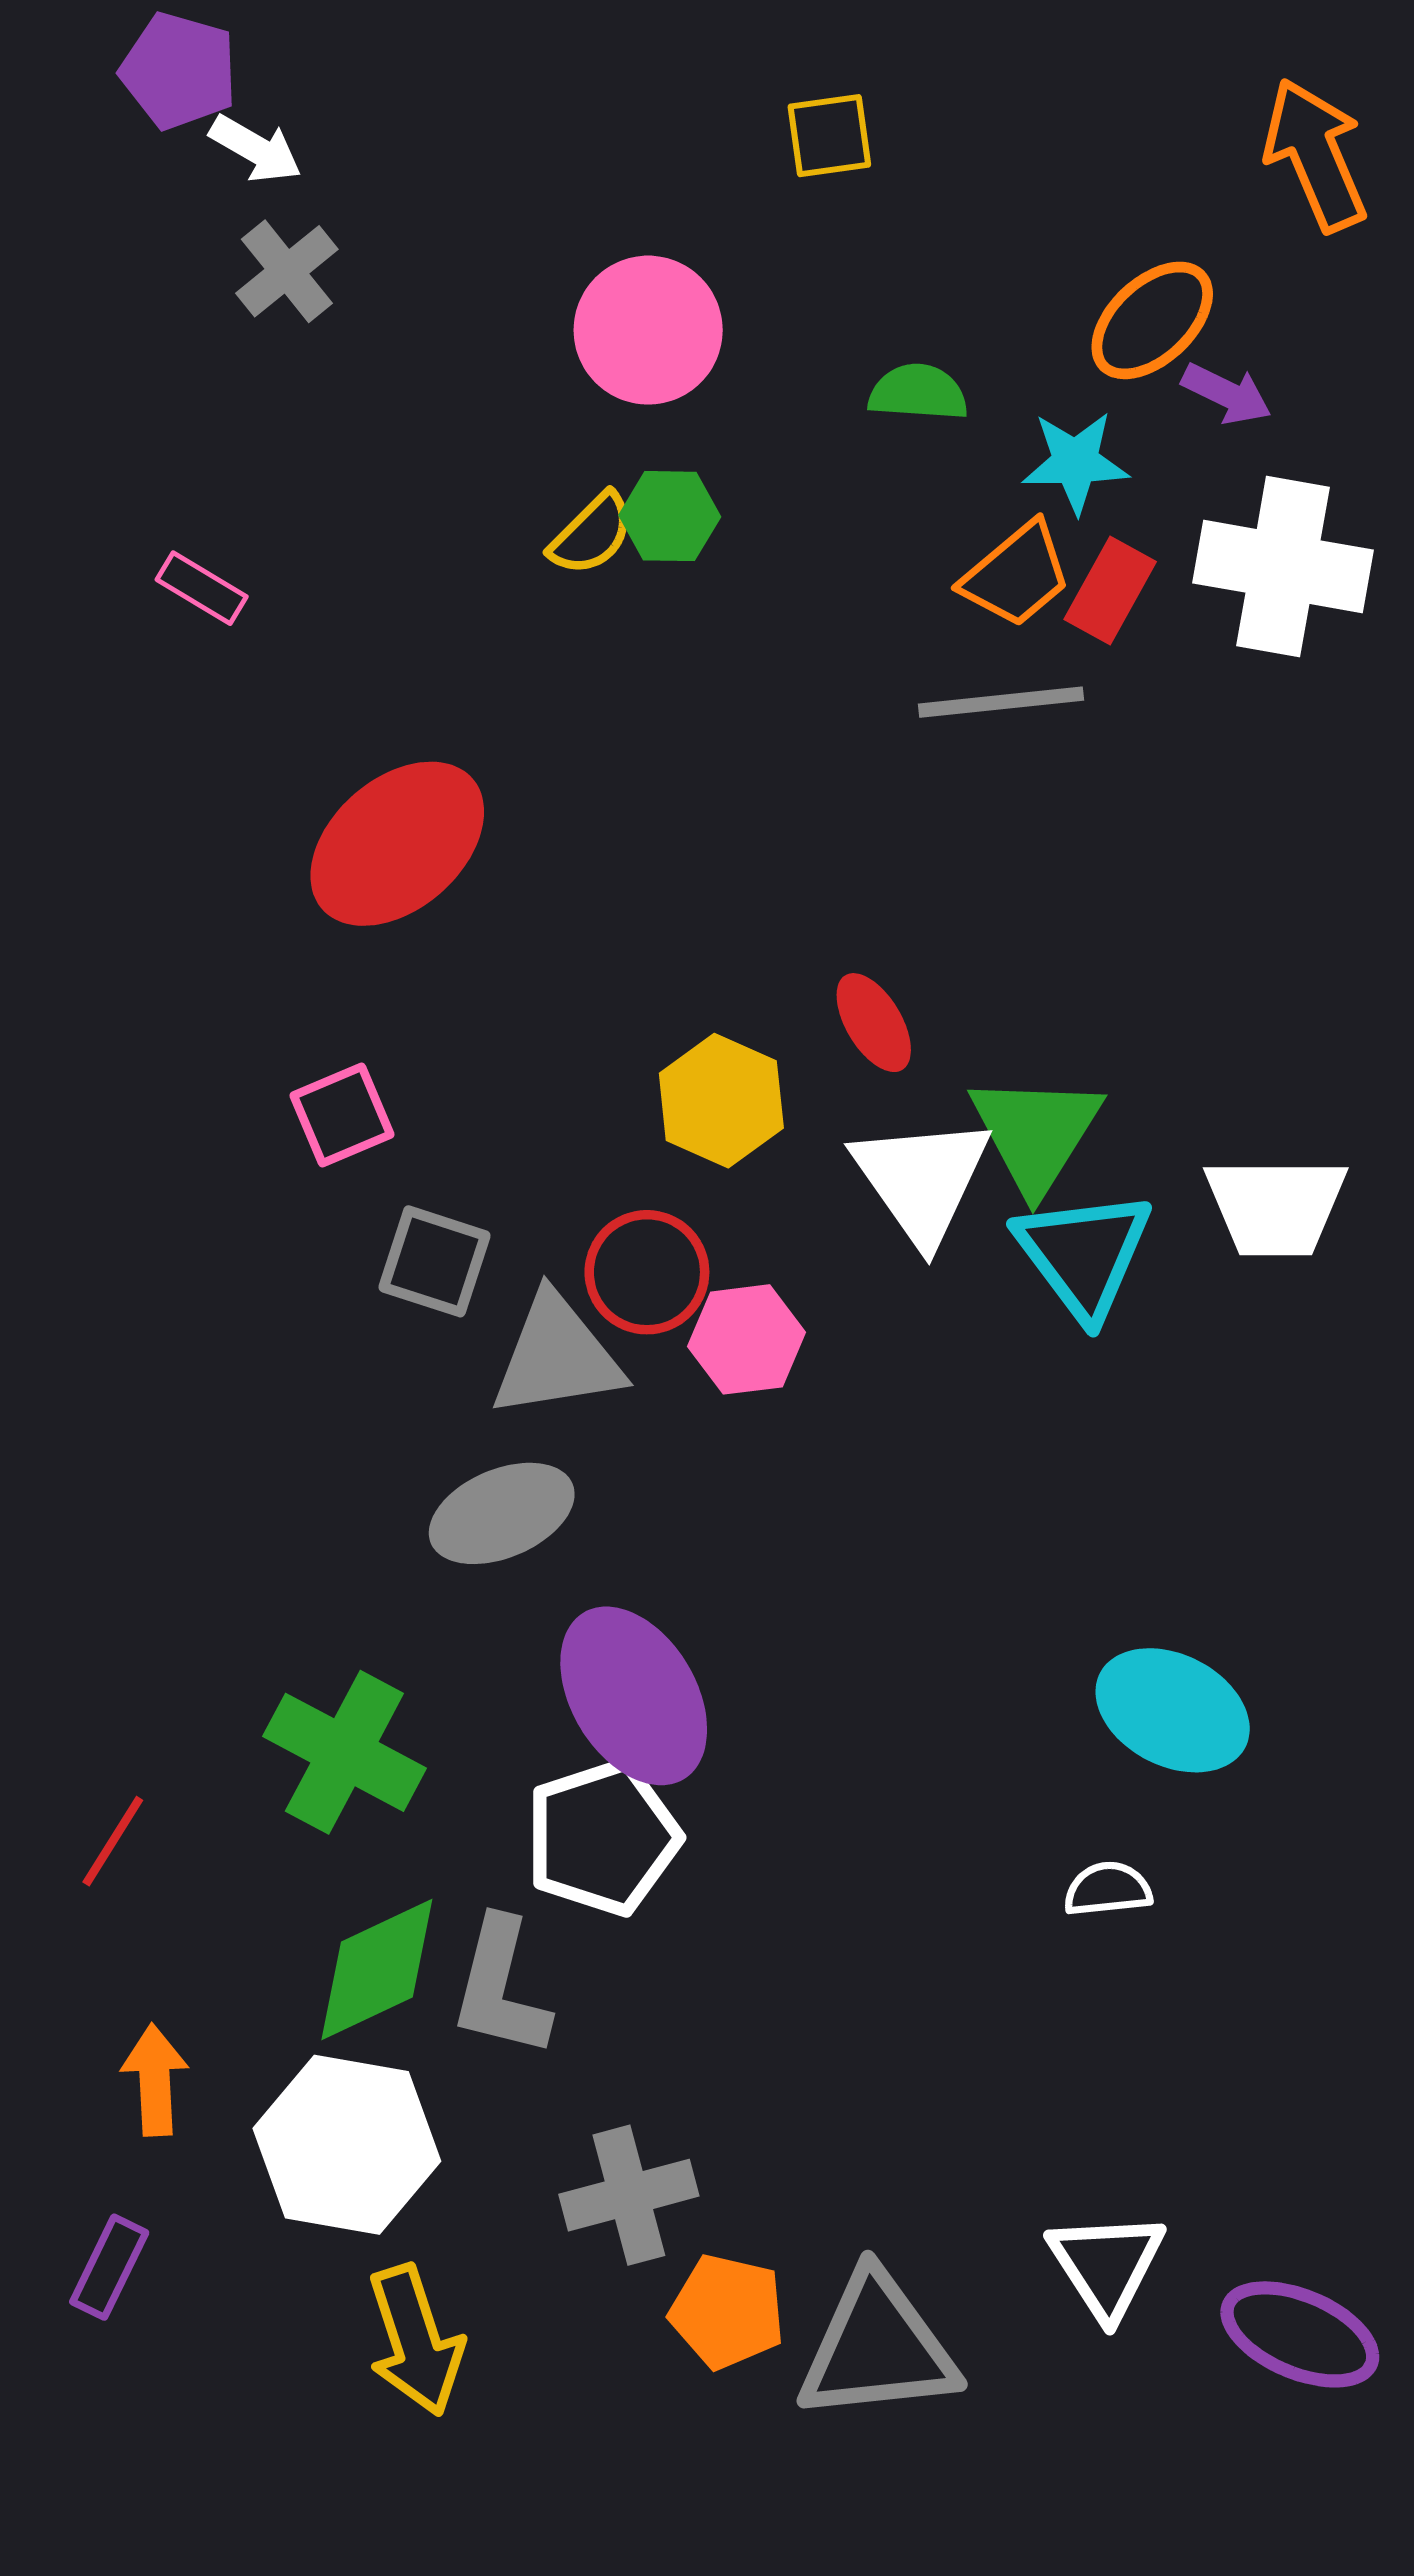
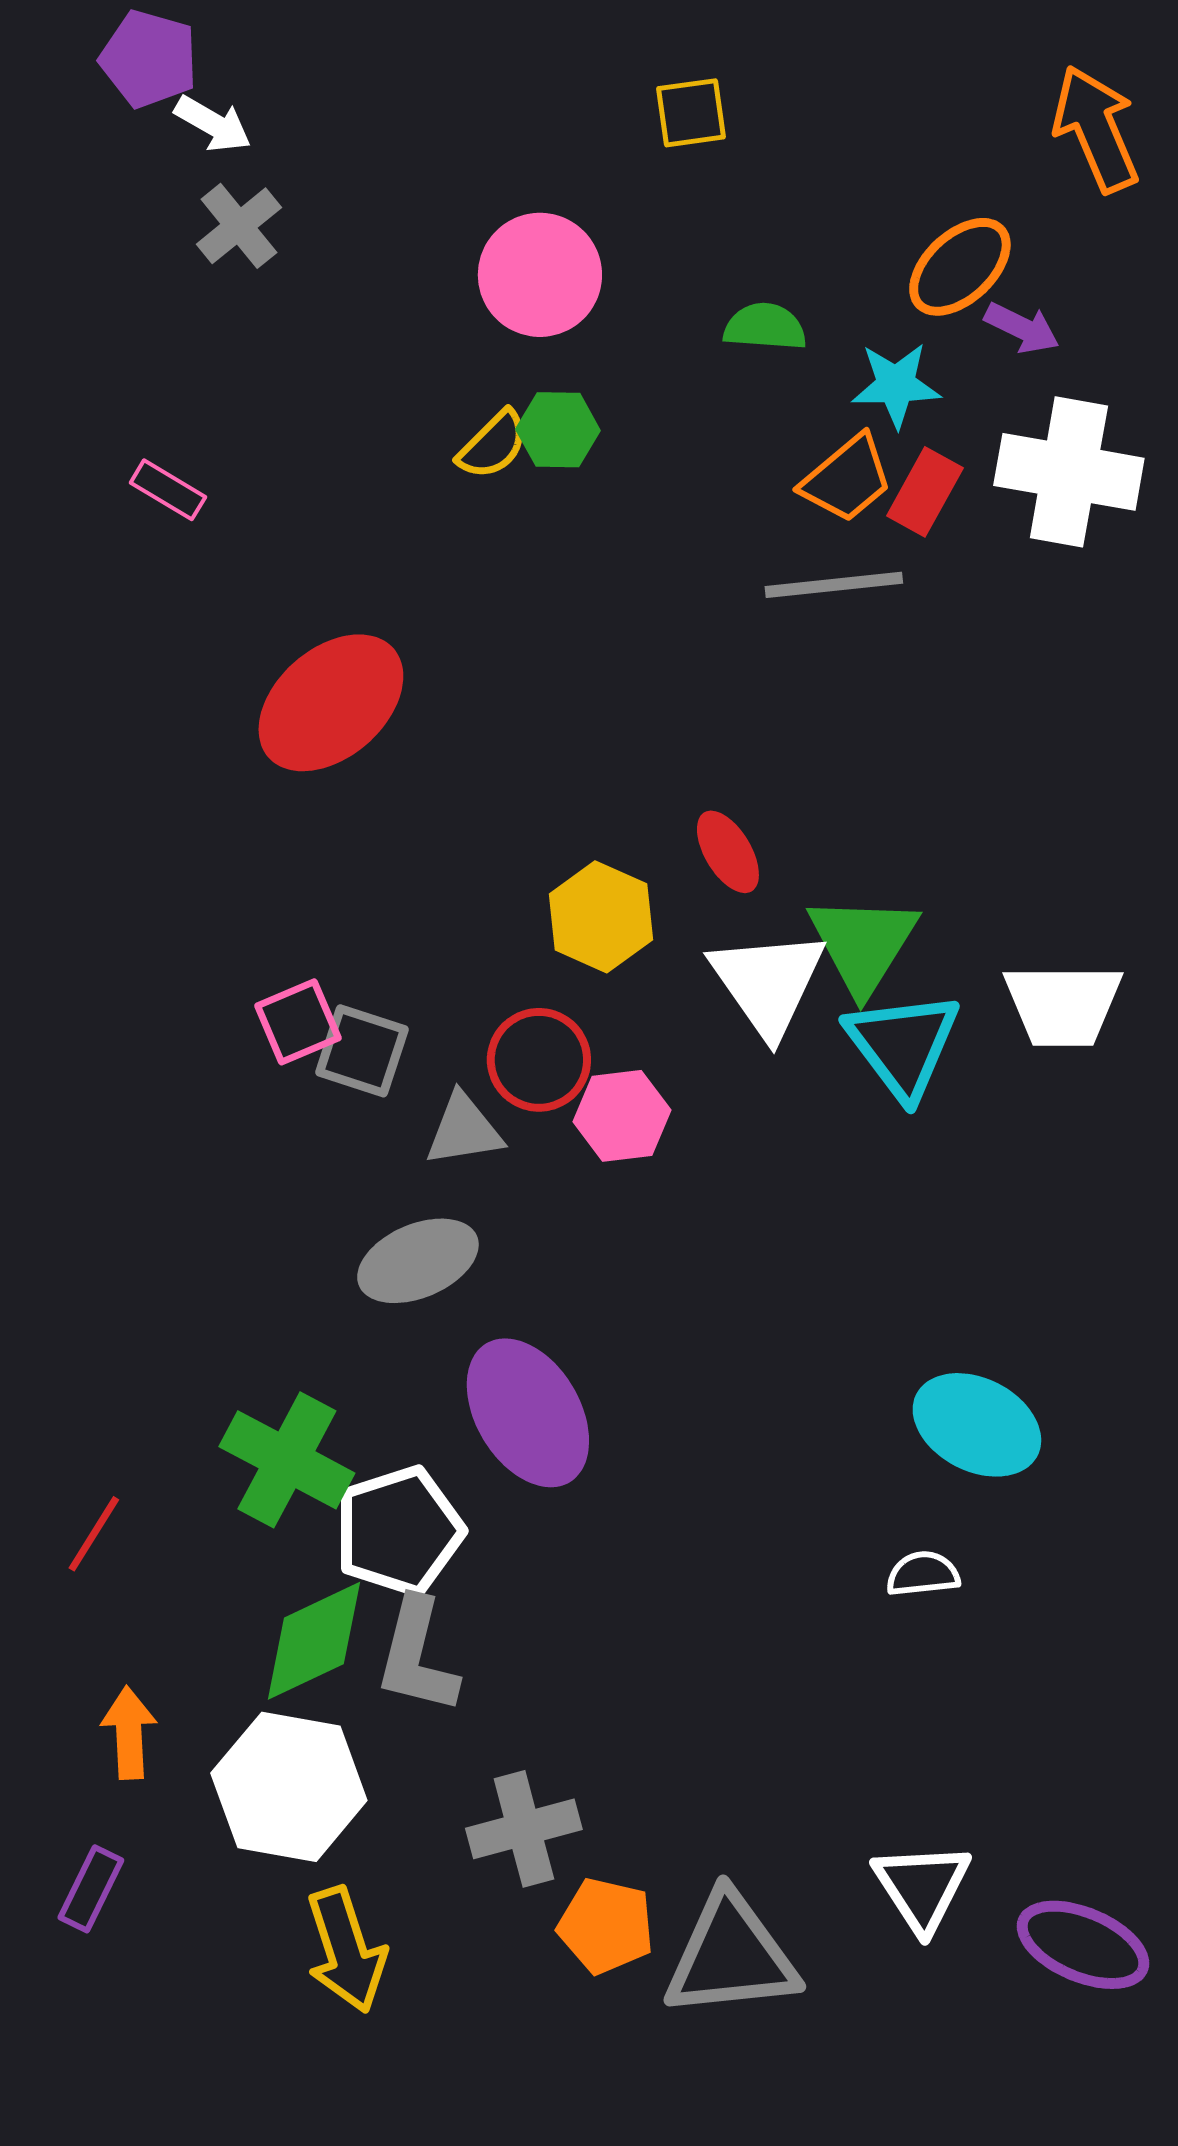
pink square: (342, 1115) -> (298, 1022), moved
gray triangle: (557, 1356) -> (464, 1130), size x0.7
white pentagon: (602, 1838) -> (399, 1531), moved

